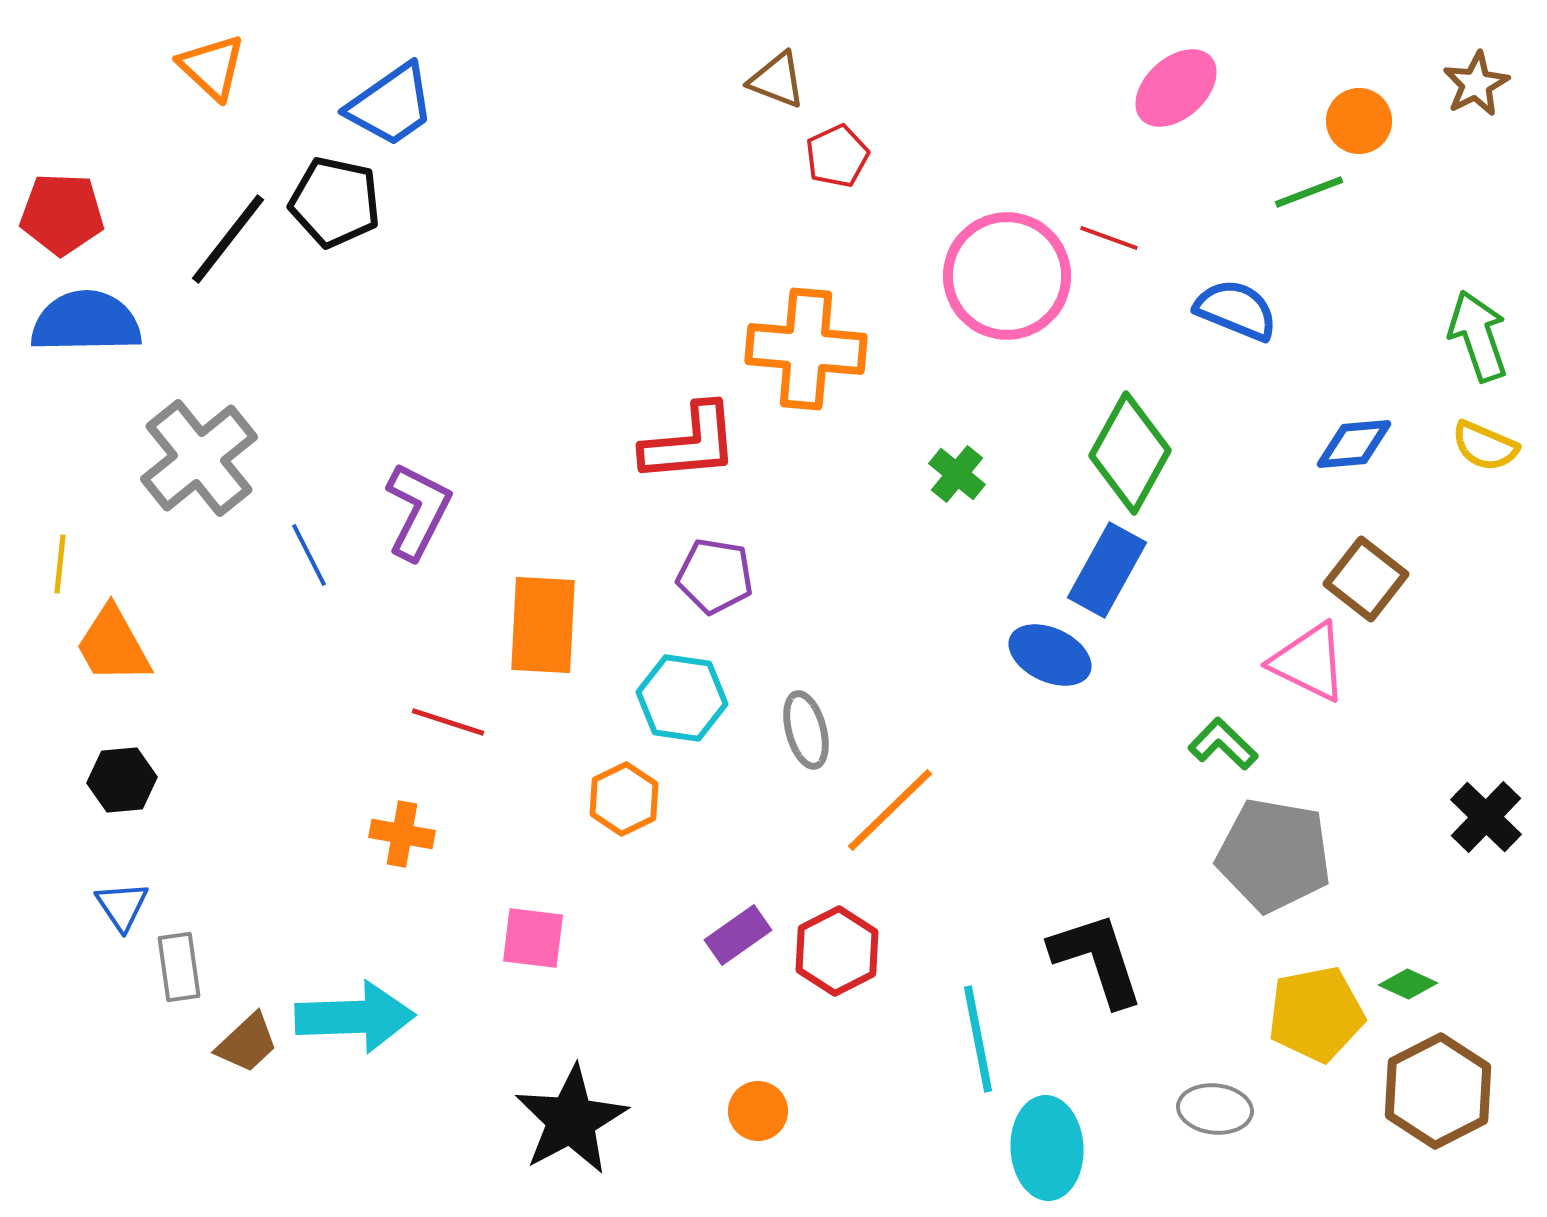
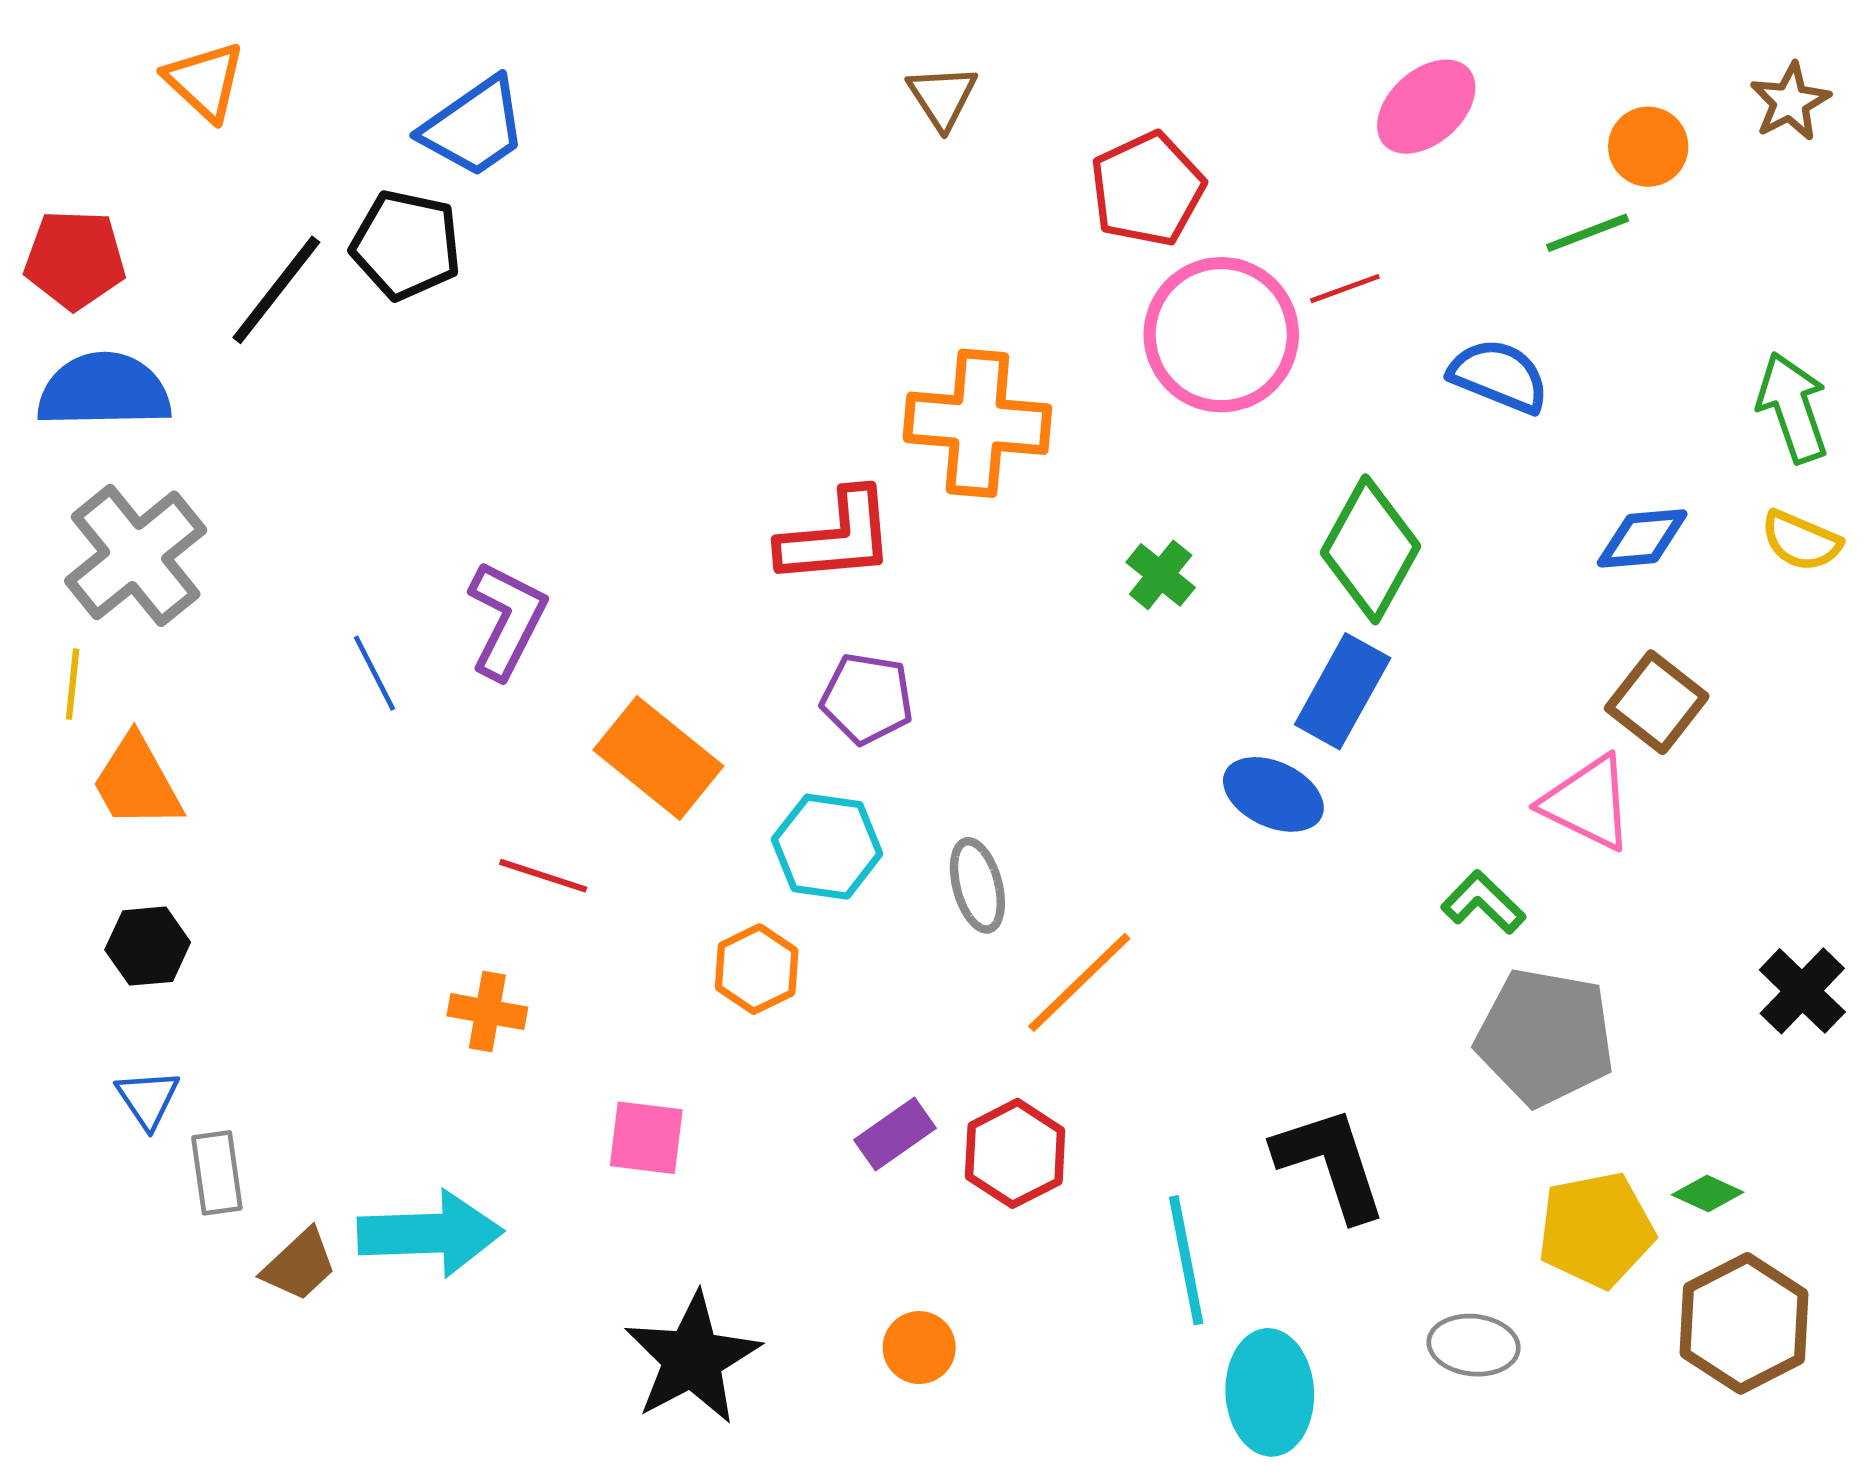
orange triangle: (212, 67) -> (205, 81), moved
brown triangle: (777, 80) -> (942, 97), turned 36
red pentagon: (837, 156) -> (1147, 189), moved, size x1.5
red line: (1109, 238) -> (1345, 289), turned -40
gray cross: (199, 458) -> (136, 555), moved
orange rectangle: (543, 625) -> (658, 758), turned -54

